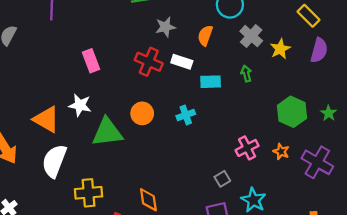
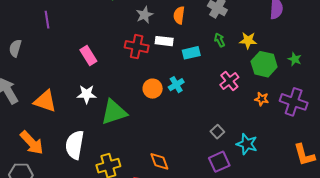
yellow star: (280, 49) -> (248, 40), moved, turned -30
orange circle: (142, 113) -> (153, 89), moved
orange triangle: (46, 119) -> (45, 101), moved
pink cross: (247, 148) -> (229, 81), moved

